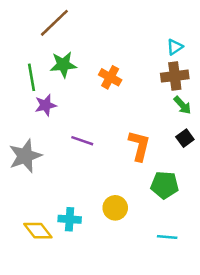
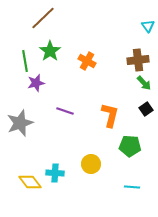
cyan triangle: (175, 47) -> (148, 26), moved, turned -32
green star: (63, 65) -> (50, 51), turned -30

